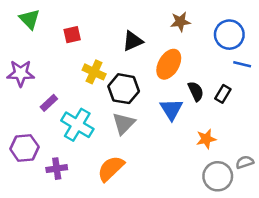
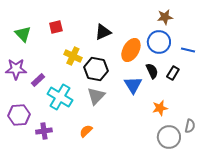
green triangle: (30, 19) -> (23, 34), moved
brown star: (180, 22) -> (165, 17), moved
blue circle: (229, 35) -> (159, 42), moved
purple star: (21, 73) -> (16, 69), moved
gray semicircle: (245, 162) -> (190, 126), turned 120
orange semicircle: (111, 169) -> (86, 131), size x0.6

